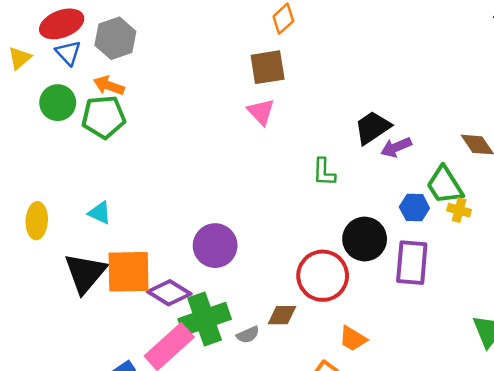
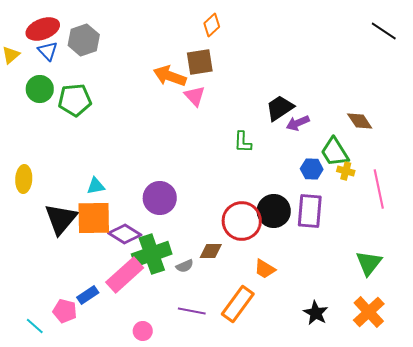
orange arrow: (109, 86) -> (170, 76), moved, size x1.4
cyan triangle: (100, 213) -> (96, 186), moved, turned -36
black circle: (365, 239) -> (274, 211), moved

